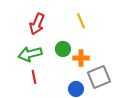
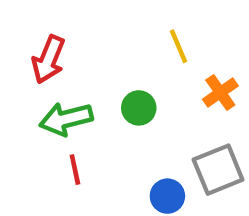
red arrow: (37, 24) -> (48, 59), moved
orange cross: (81, 58) -> (220, 93), moved, turned -35

